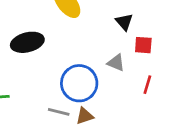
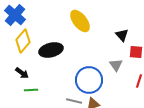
gray triangle: (116, 63) -> (116, 65), turned 32

